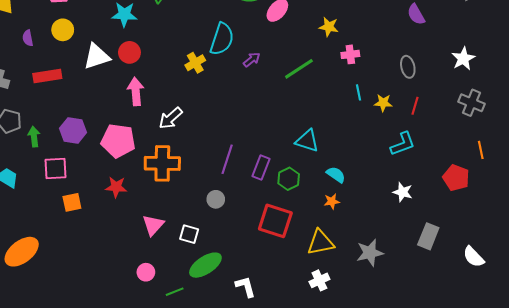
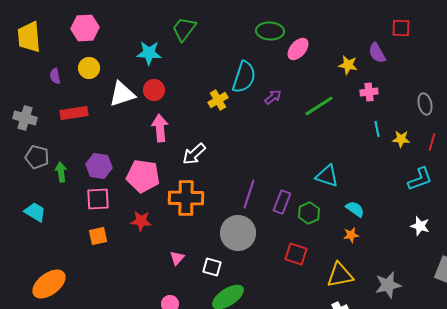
purple semicircle: (416, 14) -> (377, 53), moved
pink square: (56, 168) -> (98, 199), moved
gray circle: (216, 199) -> (238, 233), size x2.0
red square: (275, 221) -> (296, 254), size x0.7
pink triangle: (153, 225) -> (177, 258), size x0.7

